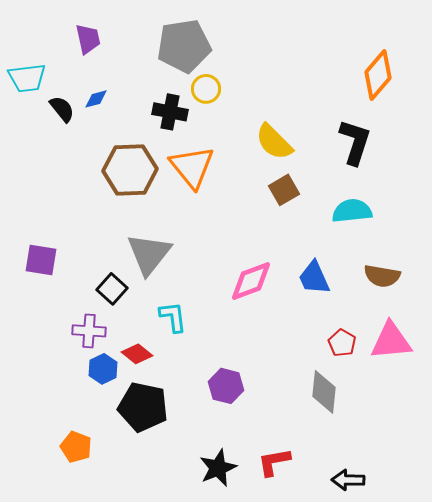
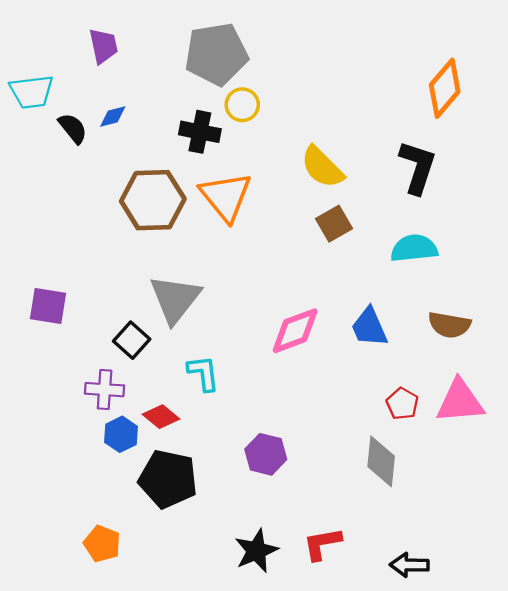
orange pentagon: (76, 447) -> (102, 544), moved

